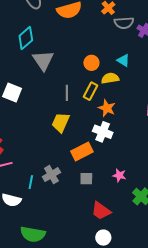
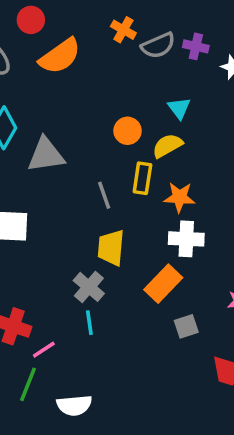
gray triangle: (43, 60) -> (46, 155), turned -45
cyan triangle: (123, 60) -> (179, 108), turned 40
gray cross: (51, 175) -> (89, 287), moved
cyan line: (31, 182) -> (89, 323), moved

